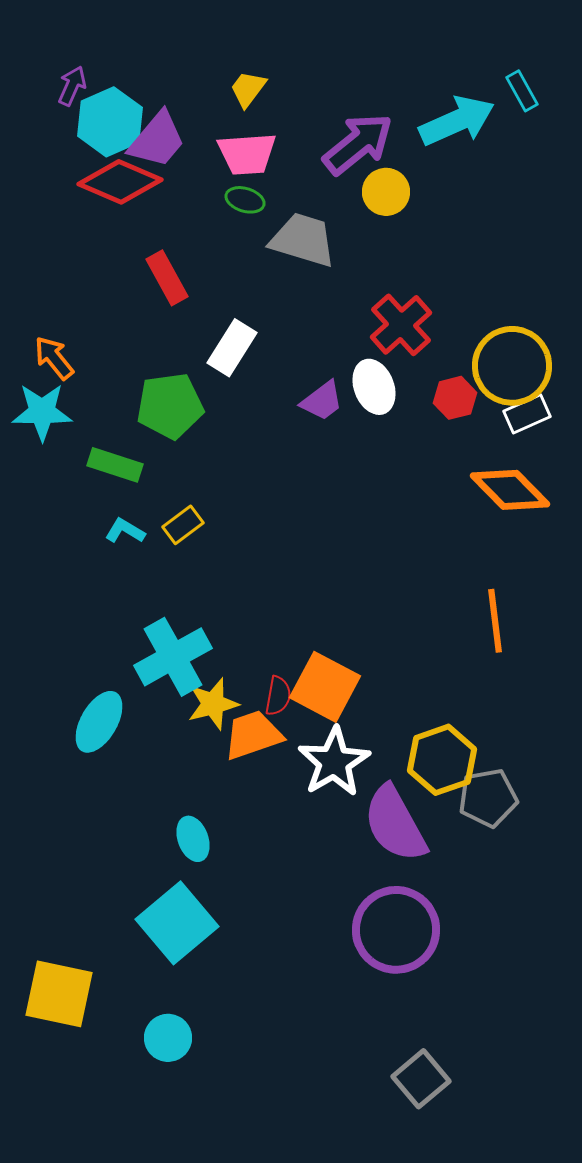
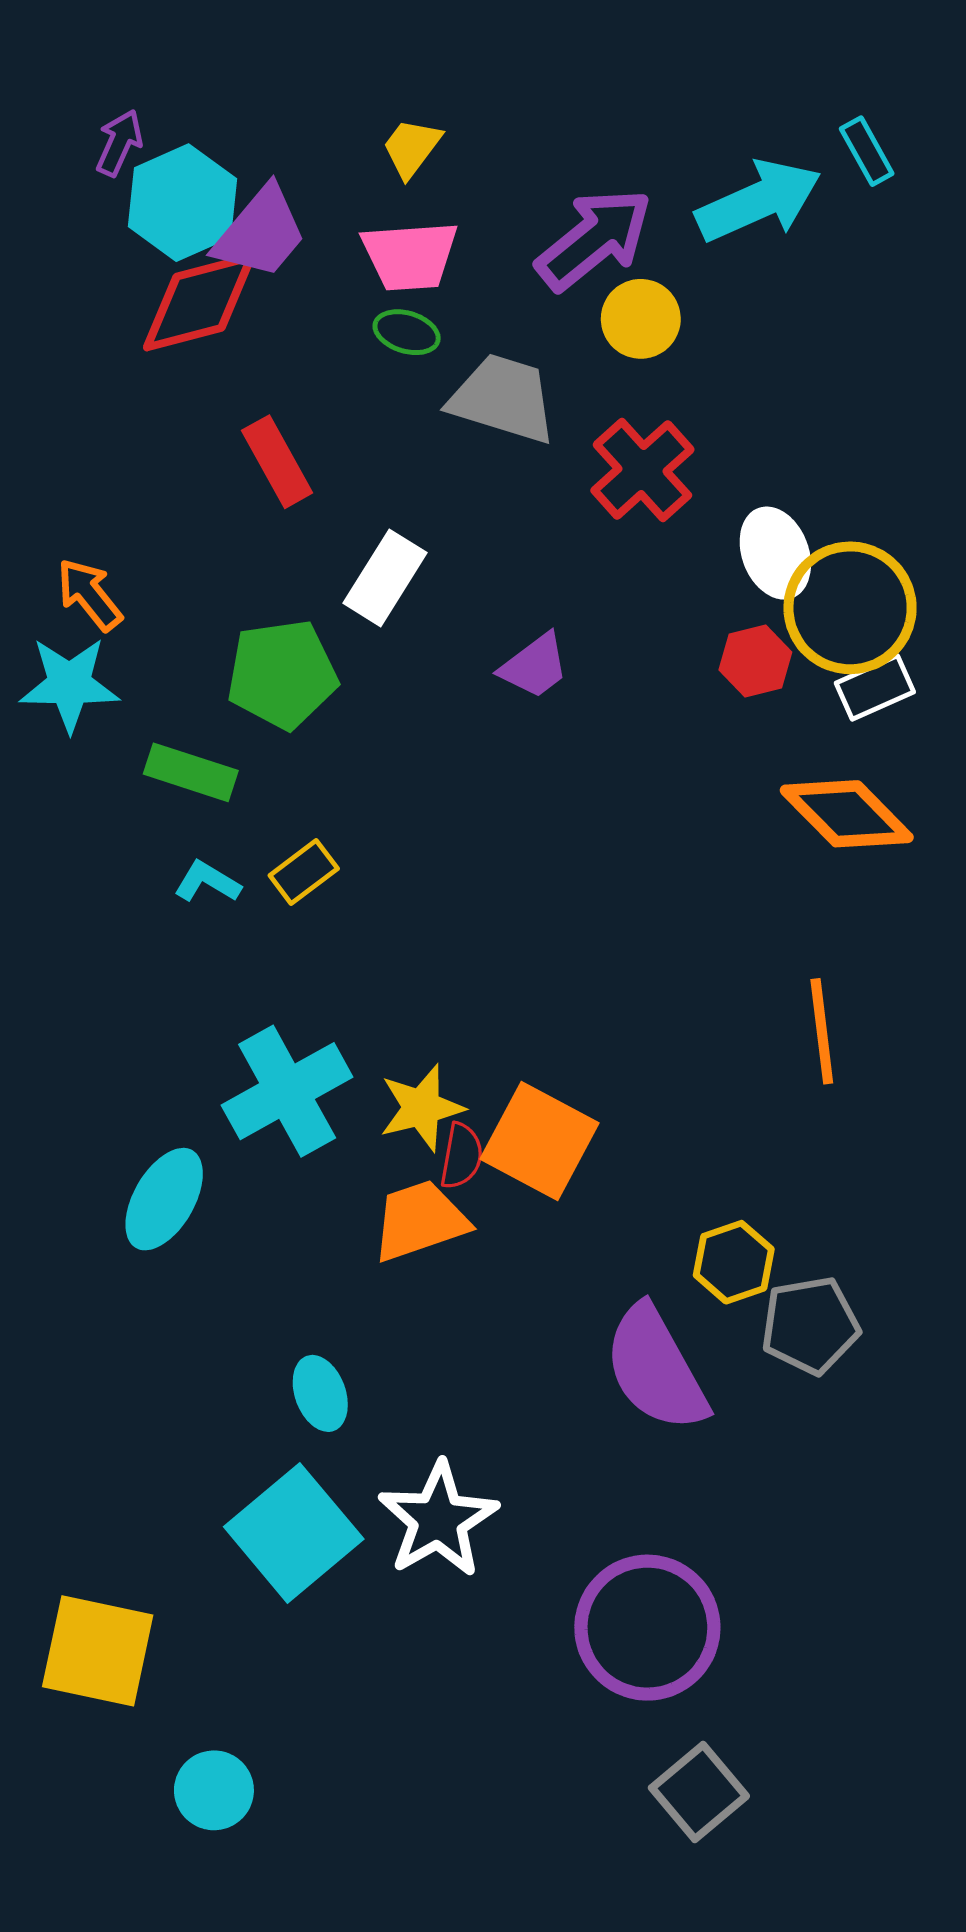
red diamond: (120, 182) -> (199, 302), turned -38
red cross: (401, 325) -> (642, 470), moved
white ellipse: (374, 387) -> (775, 553), moved
yellow star: (213, 704) -> (422, 1108), moved
yellow hexagon: (442, 760) -> (734, 1262), size x0.7
white star: (334, 762) -> (438, 1520), moved
purple circle: (396, 930) -> (647, 1628), moved
cyan circle: (168, 1038) -> (214, 1790), moved

